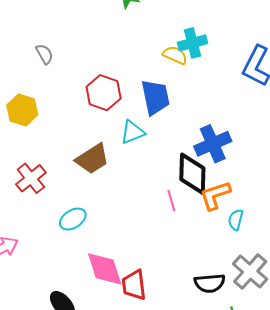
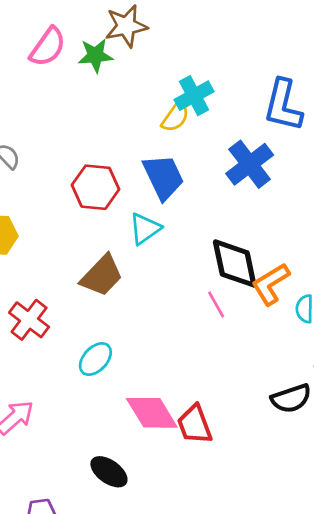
yellow semicircle: (175, 55) -> (175, 117), turned 115
blue cross: (213, 144) -> (250, 164), moved

